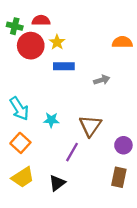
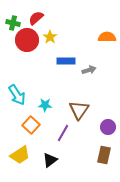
red semicircle: (41, 20) -> (36, 18), turned -42
blue rectangle: (64, 66) -> (66, 61), moved
orange square: (20, 143) -> (31, 125), moved

